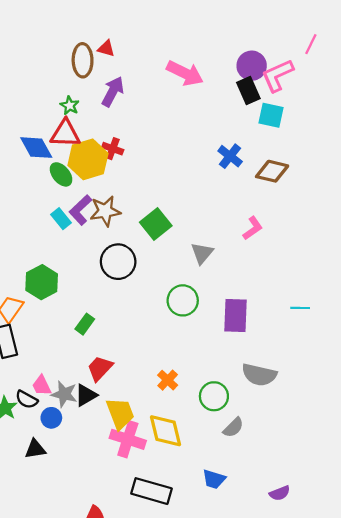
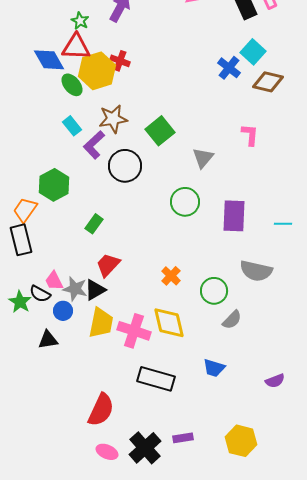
cyan square: (271, 115) -> (253, 52), moved, turned 30
purple L-shape: (80, 210) -> (94, 145), moved
pink L-shape: (253, 228) -> (250, 135), turned -50
cyan line: (300, 308) -> (283, 224), moved
yellow trapezoid: (120, 413) -> (101, 323), moved, turned 32

